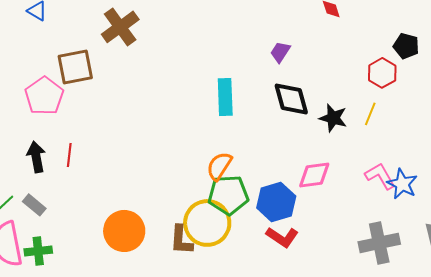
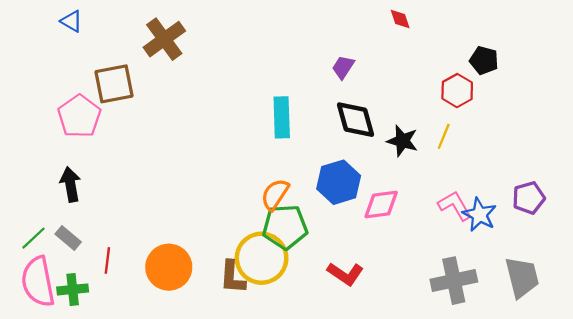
red line: (69, 155) -> (107, 260), moved
blue hexagon: (276, 202) -> (339, 182), moved

